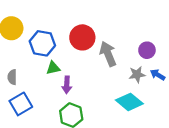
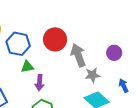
gray star: (137, 74) -> (92, 75), moved
blue arrow: (158, 75) -> (124, 86), moved, turned 32

